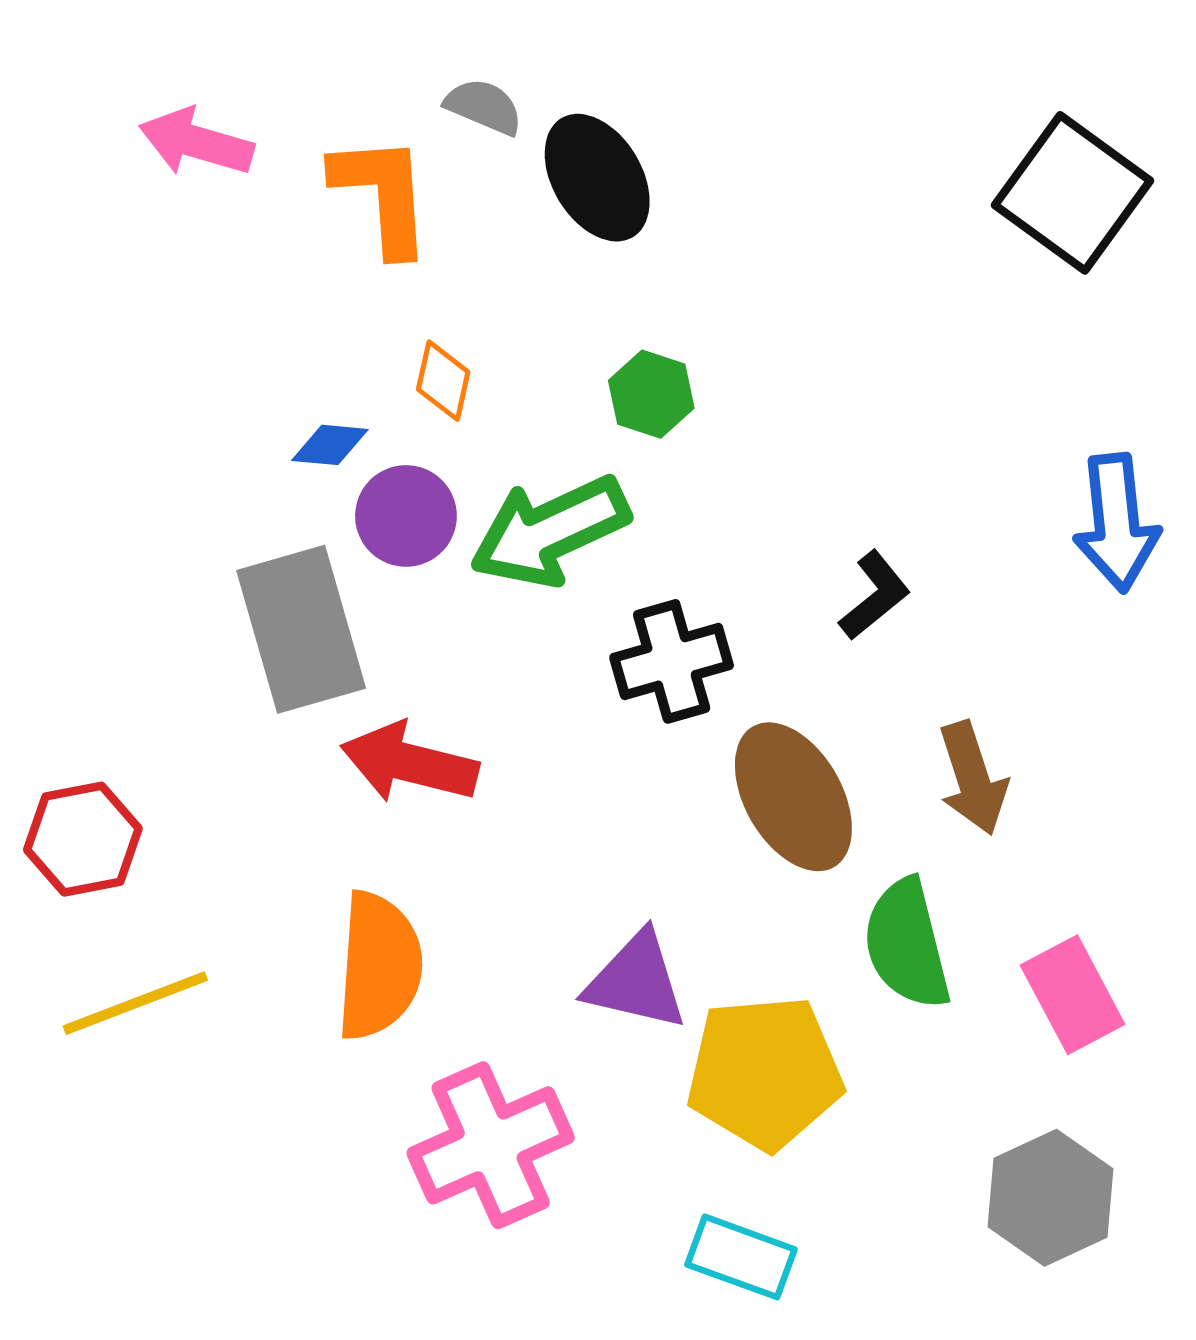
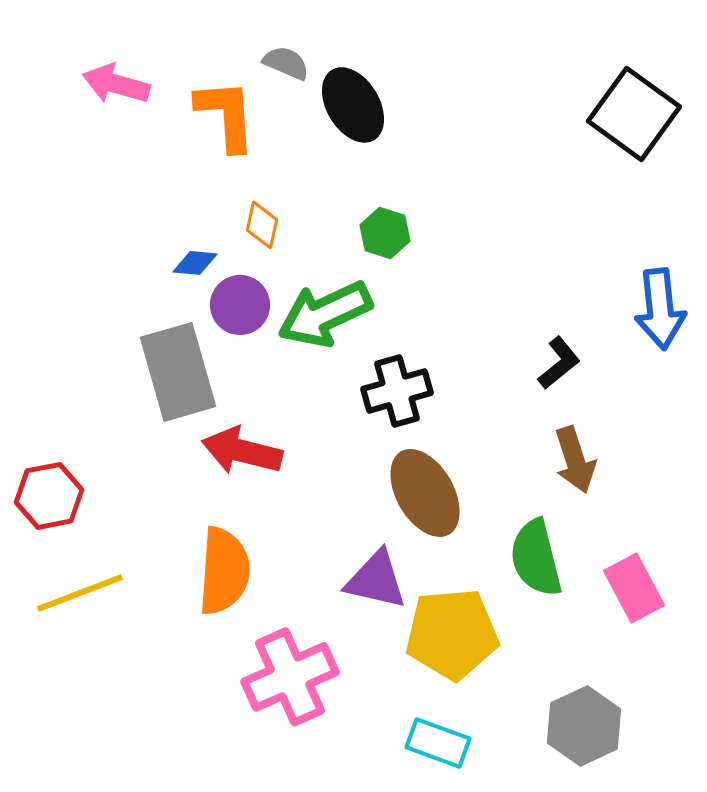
black L-shape: (875, 595) -> (559, 363), moved
brown ellipse: (793, 797) -> (425, 493), moved
gray hexagon: (1051, 1198) -> (584, 726), moved

